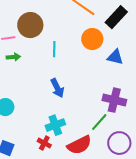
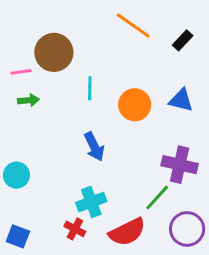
black rectangle: (116, 17) -> (183, 40), size x0.6
orange circle: (92, 39) -> (135, 105), moved

